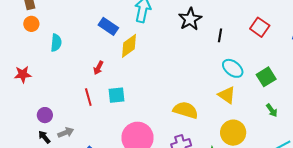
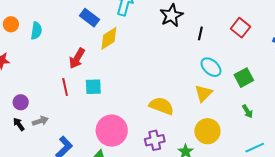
orange circle: (31, 24) -> (11, 24), moved
red arrow: (98, 68) -> (77, 58), size x1.5
yellow triangle: (227, 95) -> (203, 93), turned 36

